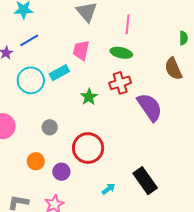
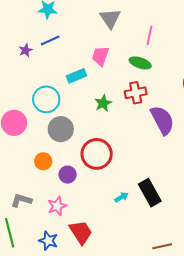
cyan circle: (31, 80) -> (46, 99), moved
gray circle: (50, 127) -> (61, 129), size x1.6
cyan arrow: (109, 189) -> (122, 197), moved

